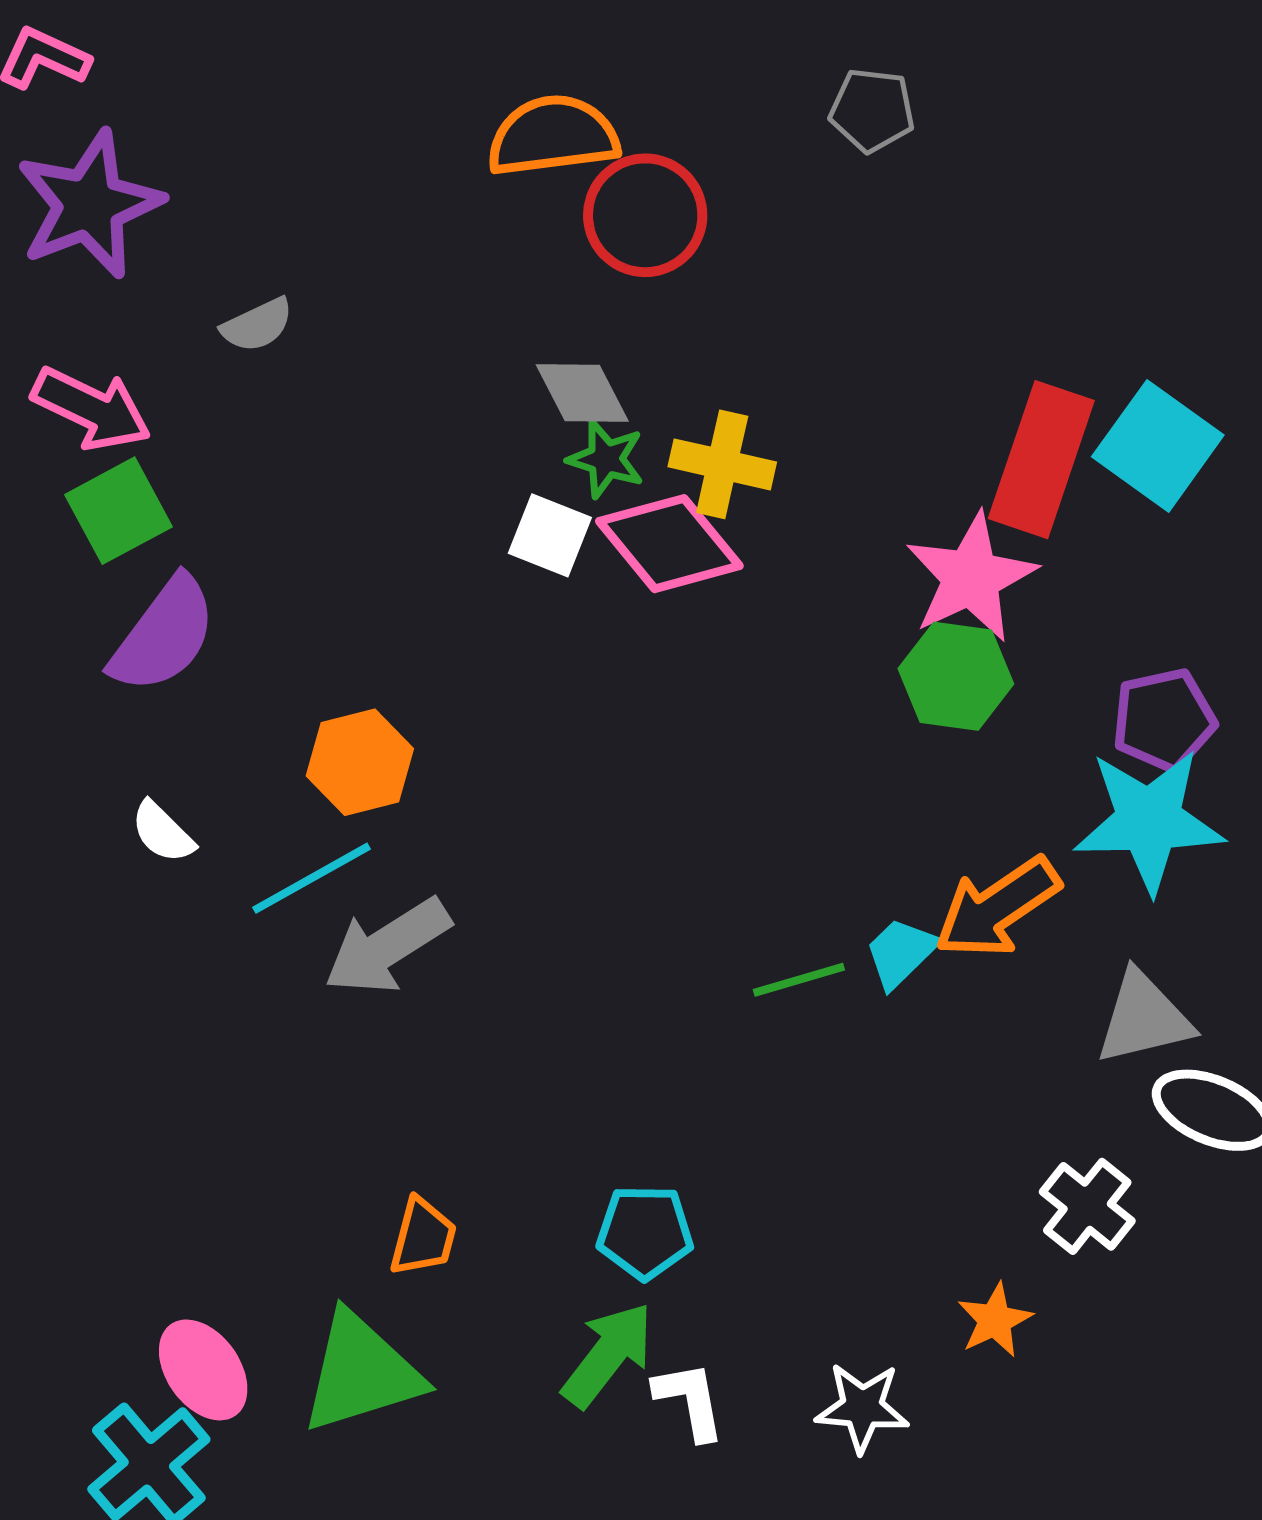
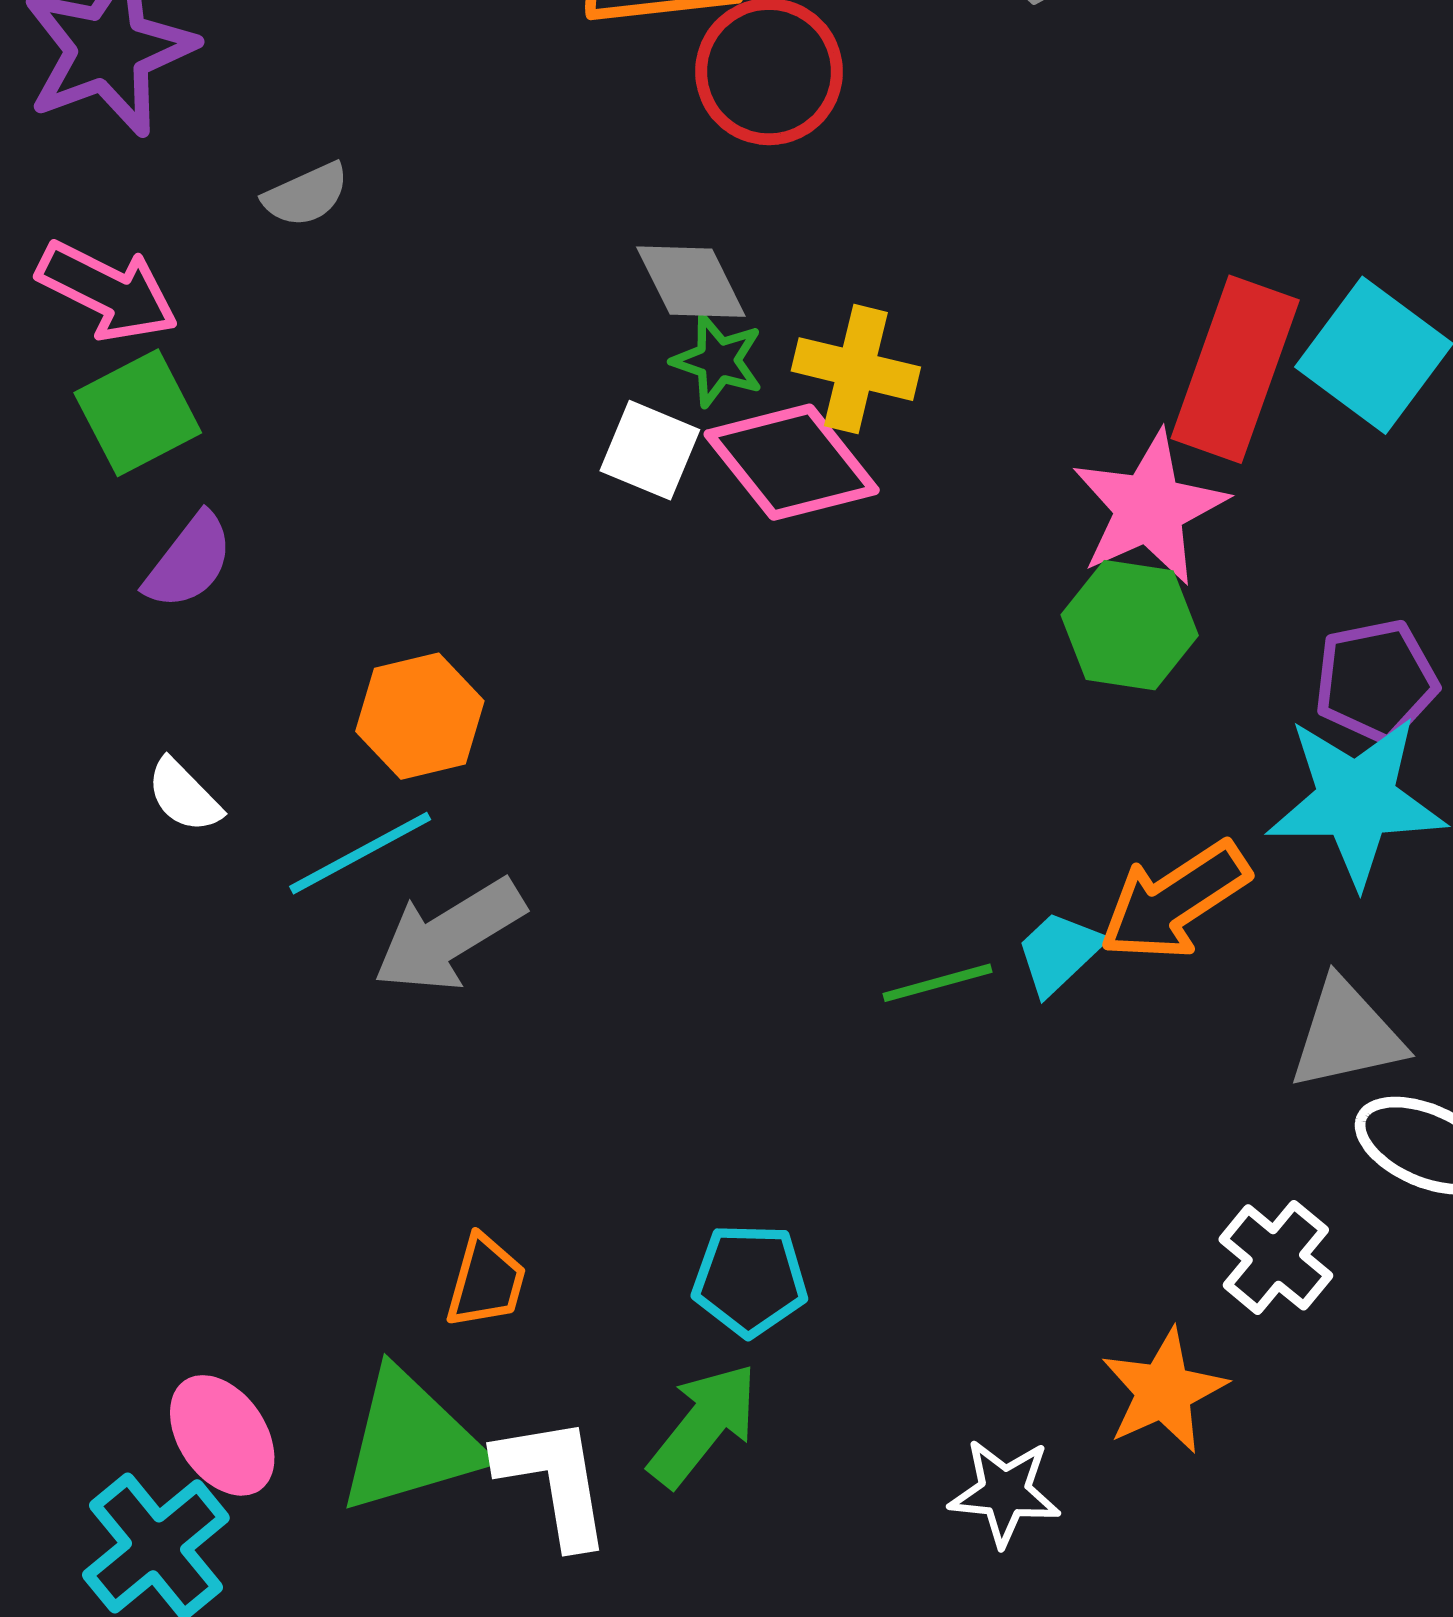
purple semicircle: (164, 635) -> (189, 561), size x0.7
orange star: (995, 1320) -> (1164, 1391), size x1.4
white L-shape: (690, 1400) -> (554, 1481), moved, size x1.4

